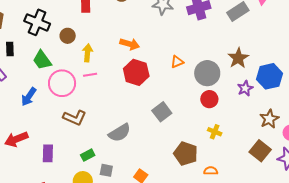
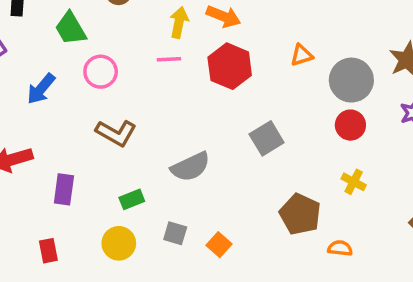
yellow arrow: (88, 53) -> (179, 22), moved
pink line: (90, 75) -> (169, 59), moved
pink circle: (62, 83) -> (101, 72), size x0.7
gray square: (106, 170) -> (175, 233), moved

